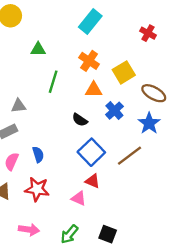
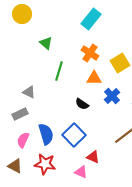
green triangle: (38, 49) -> (46, 43), turned 40
gray triangle: (19, 106) -> (29, 92), turned 32
blue square: (91, 152) -> (74, 135), moved
blue semicircle: (38, 154) -> (46, 134), size x1.5

